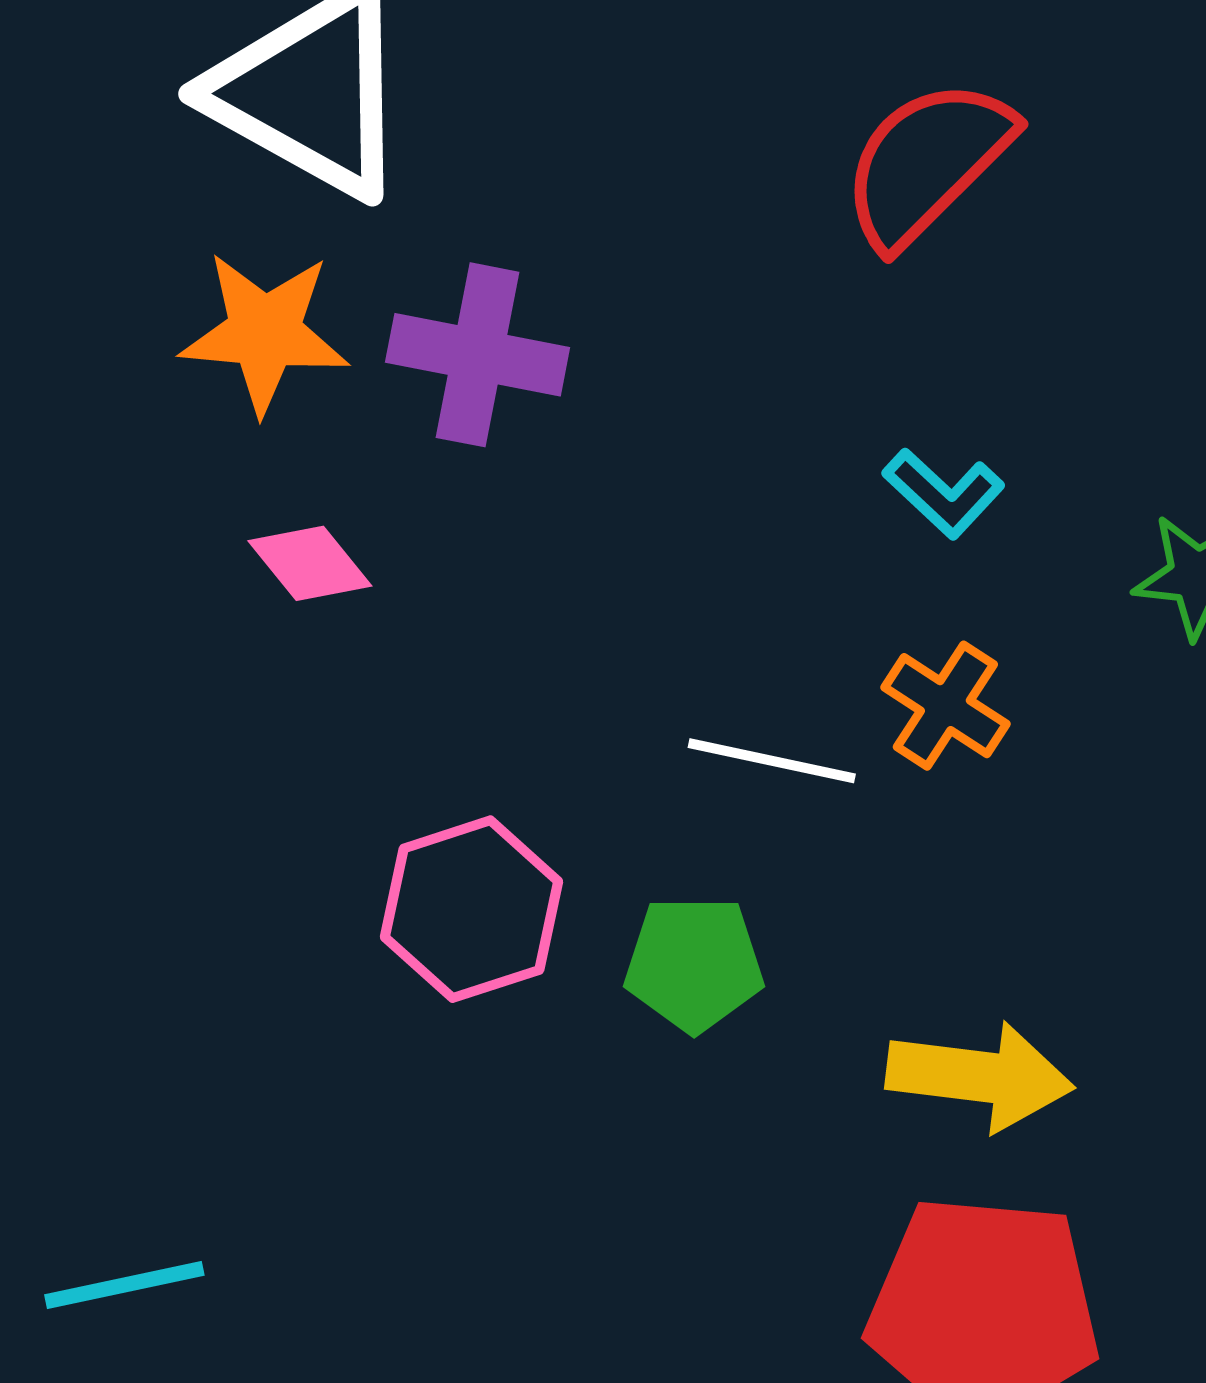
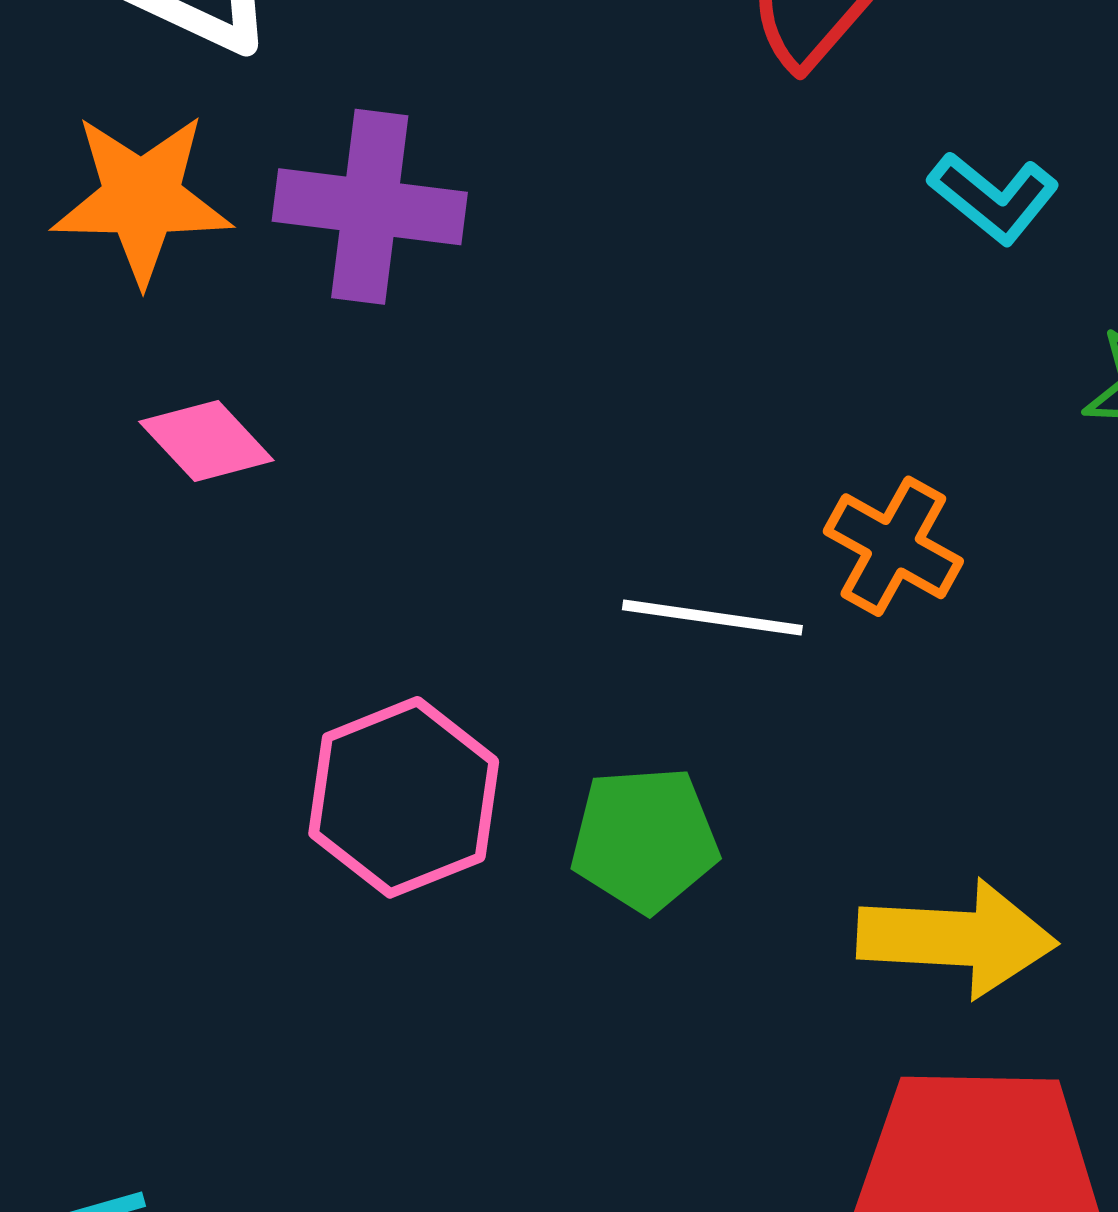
cyan L-shape: (944, 493) -> (994, 198), moved

